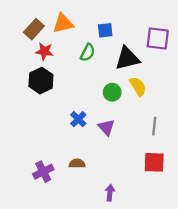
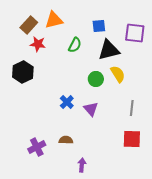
blue square: (105, 30) -> (99, 26), moved
black hexagon: (41, 81) -> (23, 72), moved
purple arrow: (110, 193) -> (82, 165), moved

